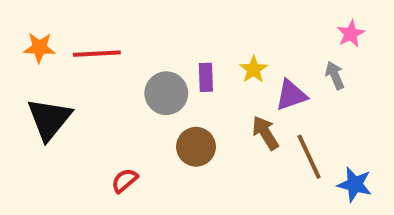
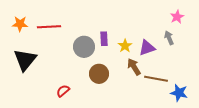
yellow star: (254, 69) -> (125, 46), moved
brown line: (309, 157) -> (156, 79), turned -55

